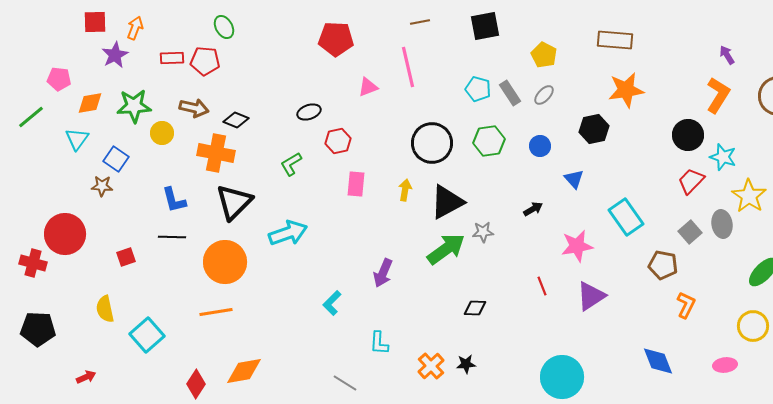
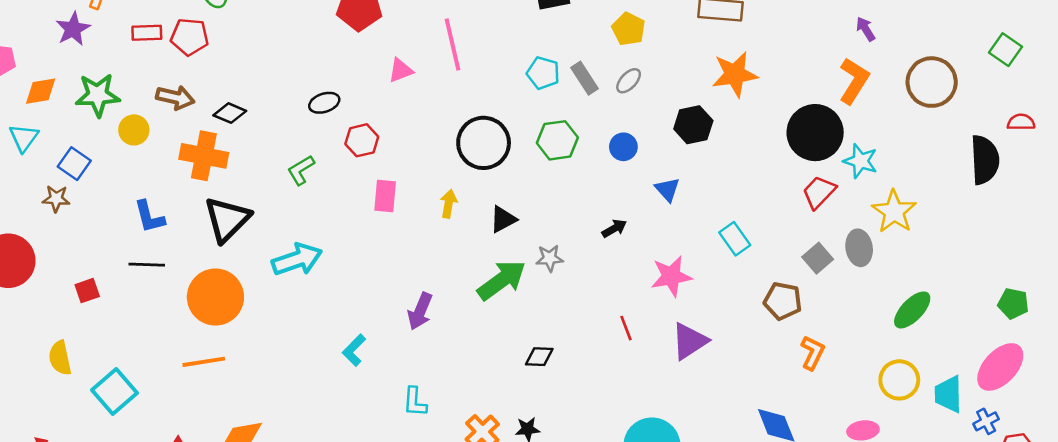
black circle: (688, 135) -> (815, 133), size x1.4
black triangle: (447, 202) -> (503, 219), size x0.6
cyan rectangle: (626, 217) -> (735, 239), size x0.7

